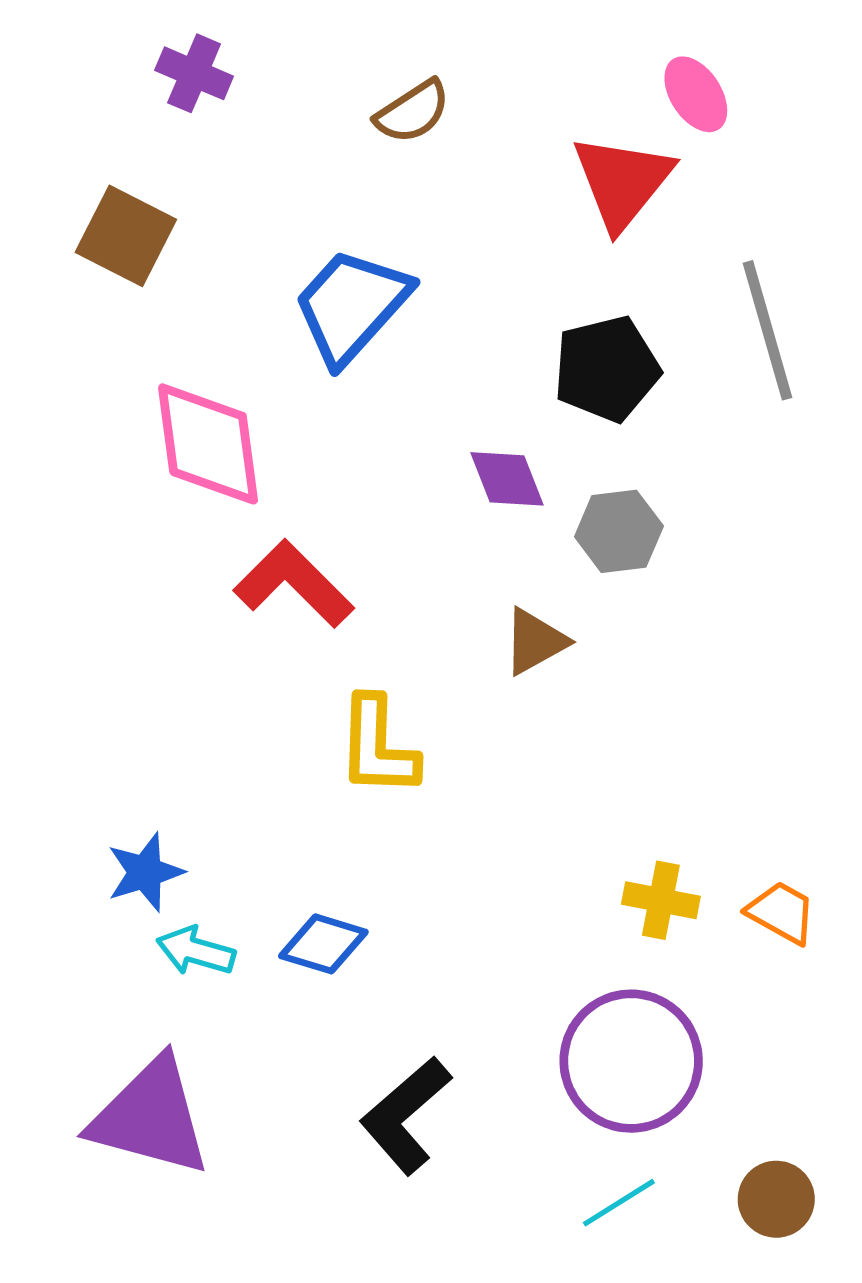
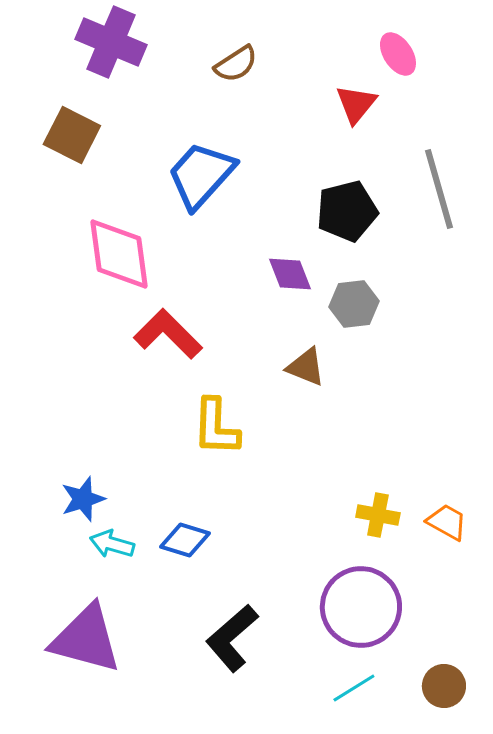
purple cross: (194, 73) -> (111, 42), size x1.6
red triangle: (622, 182) -> (356, 104), size x0.7
brown triangle: (535, 642) -> (306, 367), turned 51

